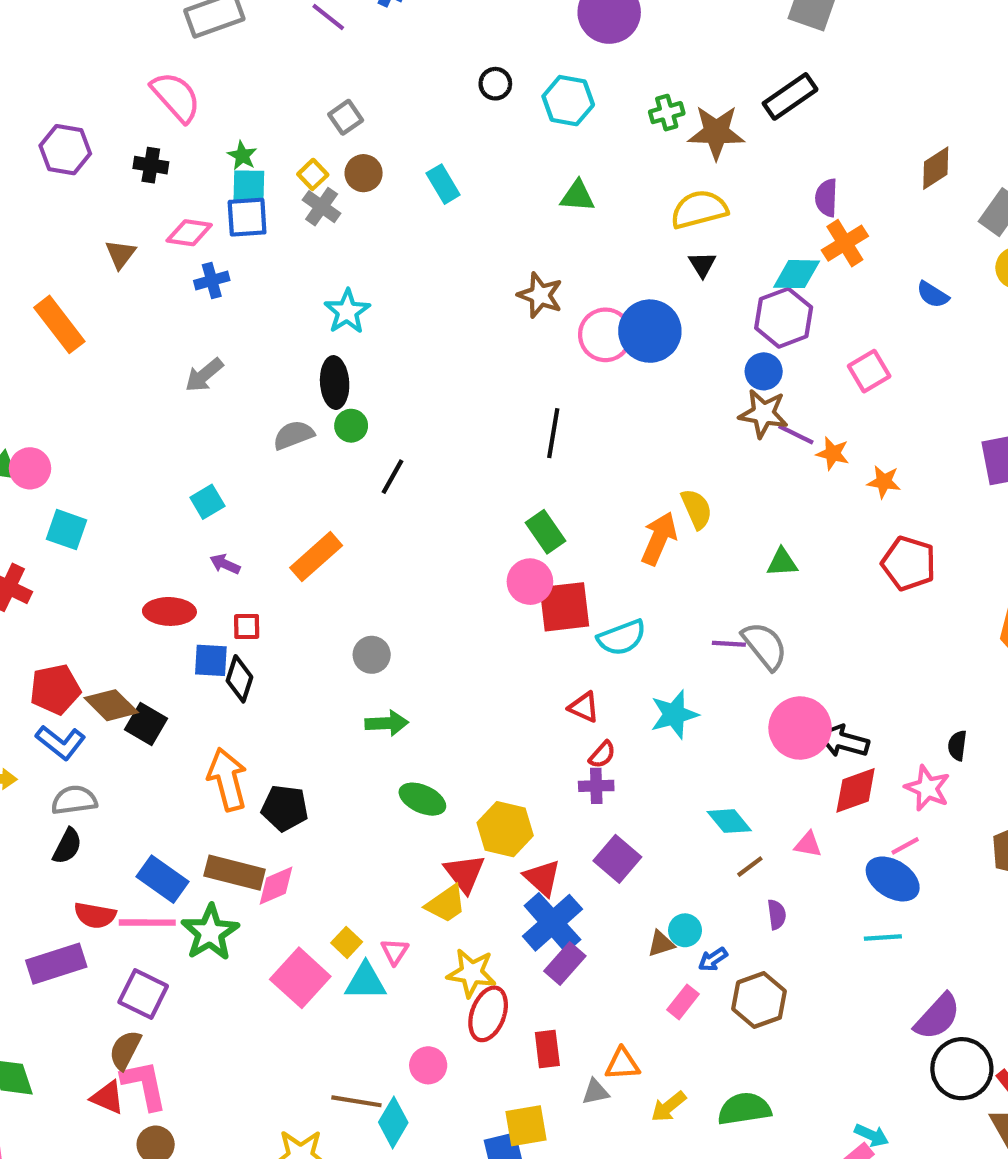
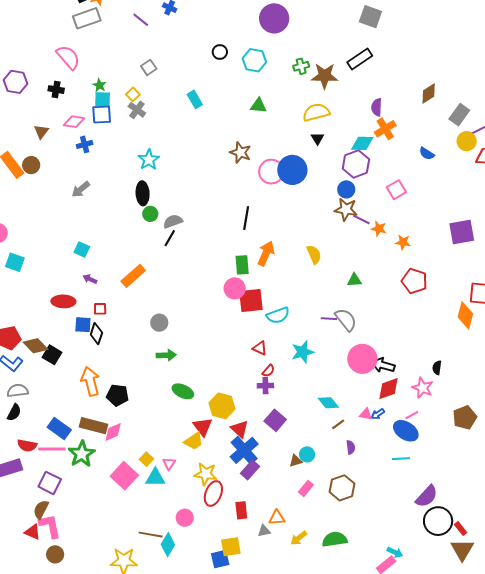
brown circle: (364, 173) -> (31, 165), moved
gray semicircle: (294, 435) -> (173, 221), moved
cyan square: (207, 502) -> (82, 250), turned -35
green rectangle: (545, 532) -> (242, 265), turned 30
orange arrow: (659, 538) -> (266, 253), moved
blue arrow: (713, 959) -> (378, 414), moved

